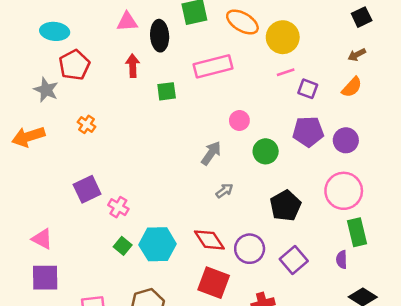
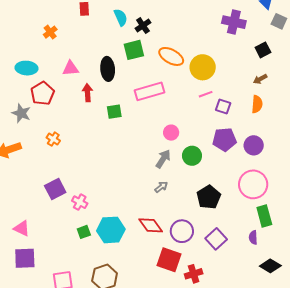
pink triangle: (127, 22) -> (71, 68), moved
orange semicircle: (352, 87) -> (257, 104), turned -36
gray arrow: (211, 153) -> (163, 159), moved
green square: (123, 246) -> (84, 232), turned 32
red square: (214, 283) -> (169, 260), moved

